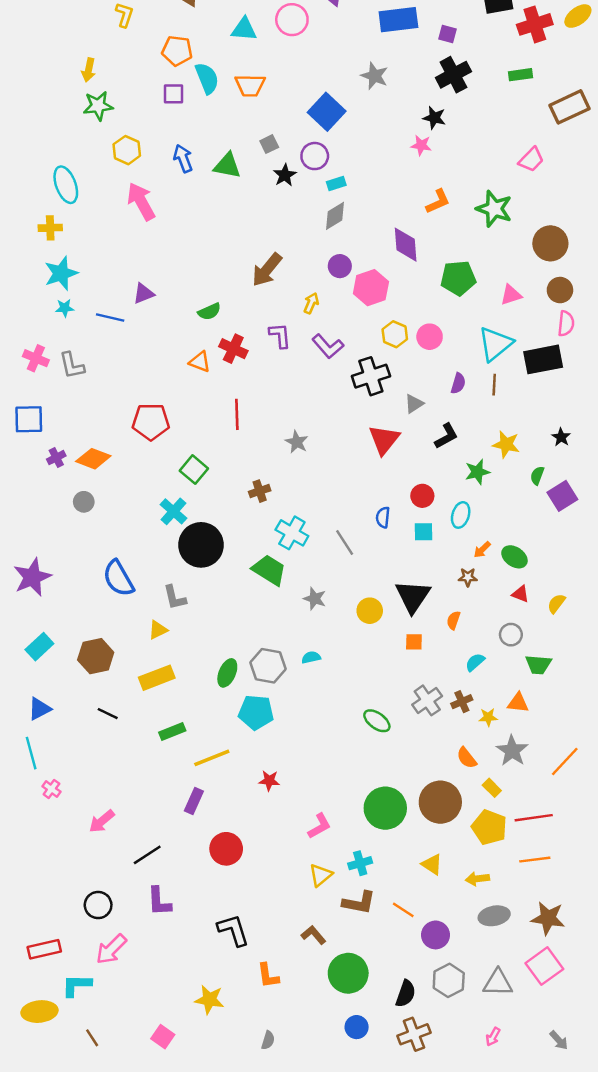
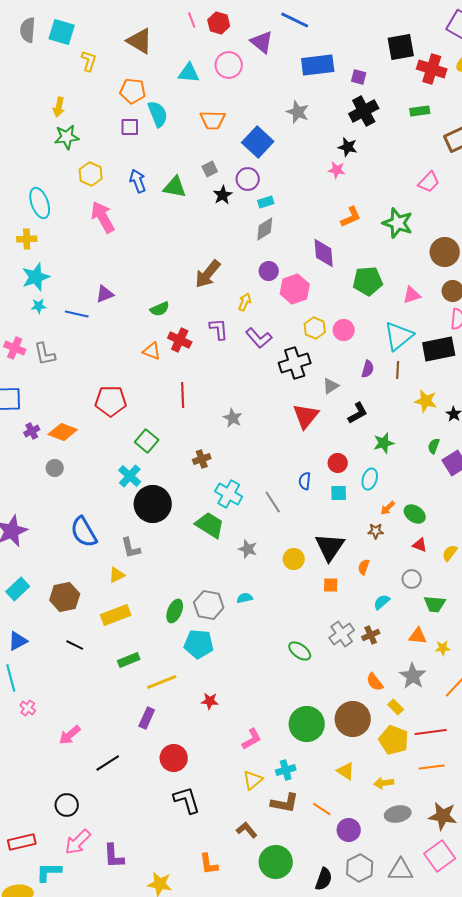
red cross: (535, 24) -> (432, 69), turned 36
orange trapezoid: (250, 85) -> (213, 120), moved
yellow star: (506, 444) -> (426, 401), moved
yellow star: (488, 717) -> (443, 648), moved
purple L-shape: (159, 901) -> (114, 856), moved
black L-shape: (233, 930) -> (187, 800), moved

